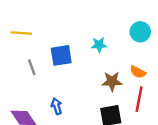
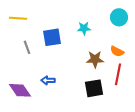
blue arrow: (57, 106) -> (48, 80), turned -72

